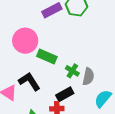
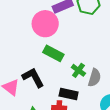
pink circle: (25, 41) -> (45, 24), moved
black rectangle: (65, 94) -> (69, 94), turned 36

